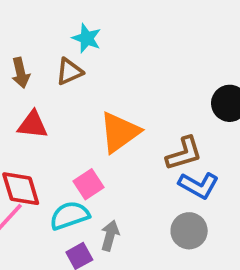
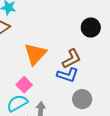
blue L-shape: (199, 185) -> (68, 75), moved

